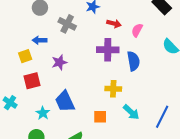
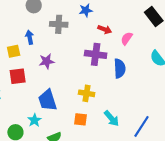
gray cross: (67, 24) -> (59, 24), turned -30
blue arrow: (40, 40) -> (30, 37), turned 72
yellow cross: (113, 89) -> (87, 93), moved
cyan star: (43, 113) -> (34, 120), moved

